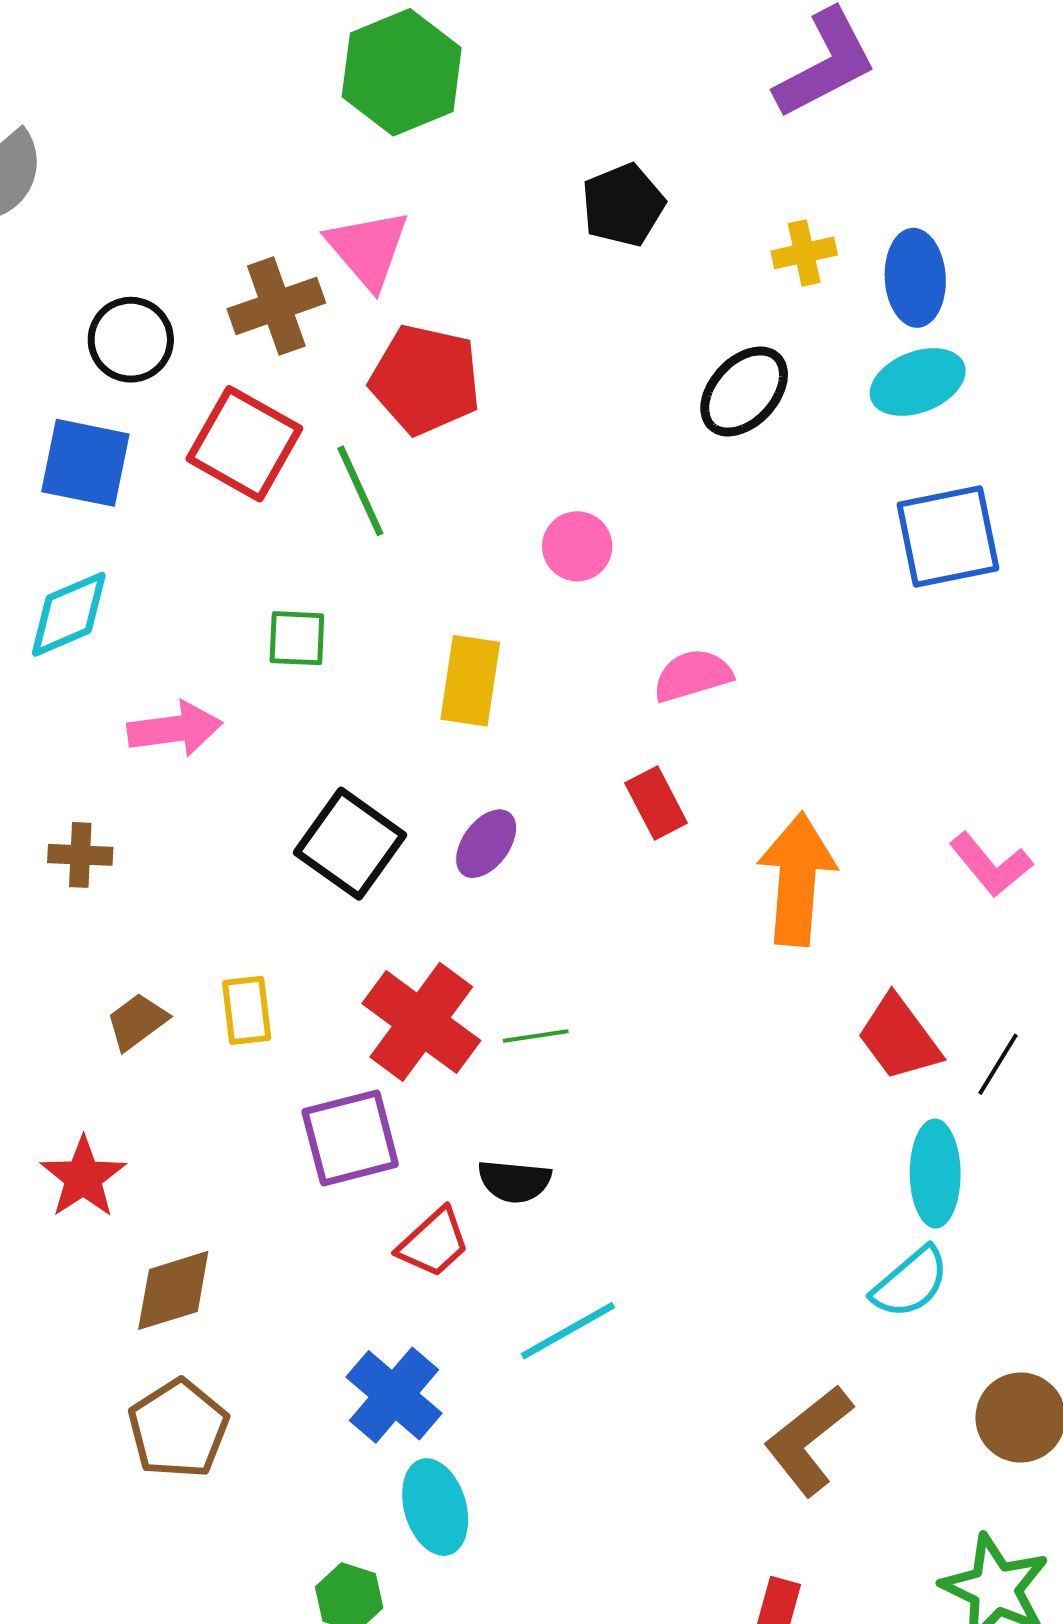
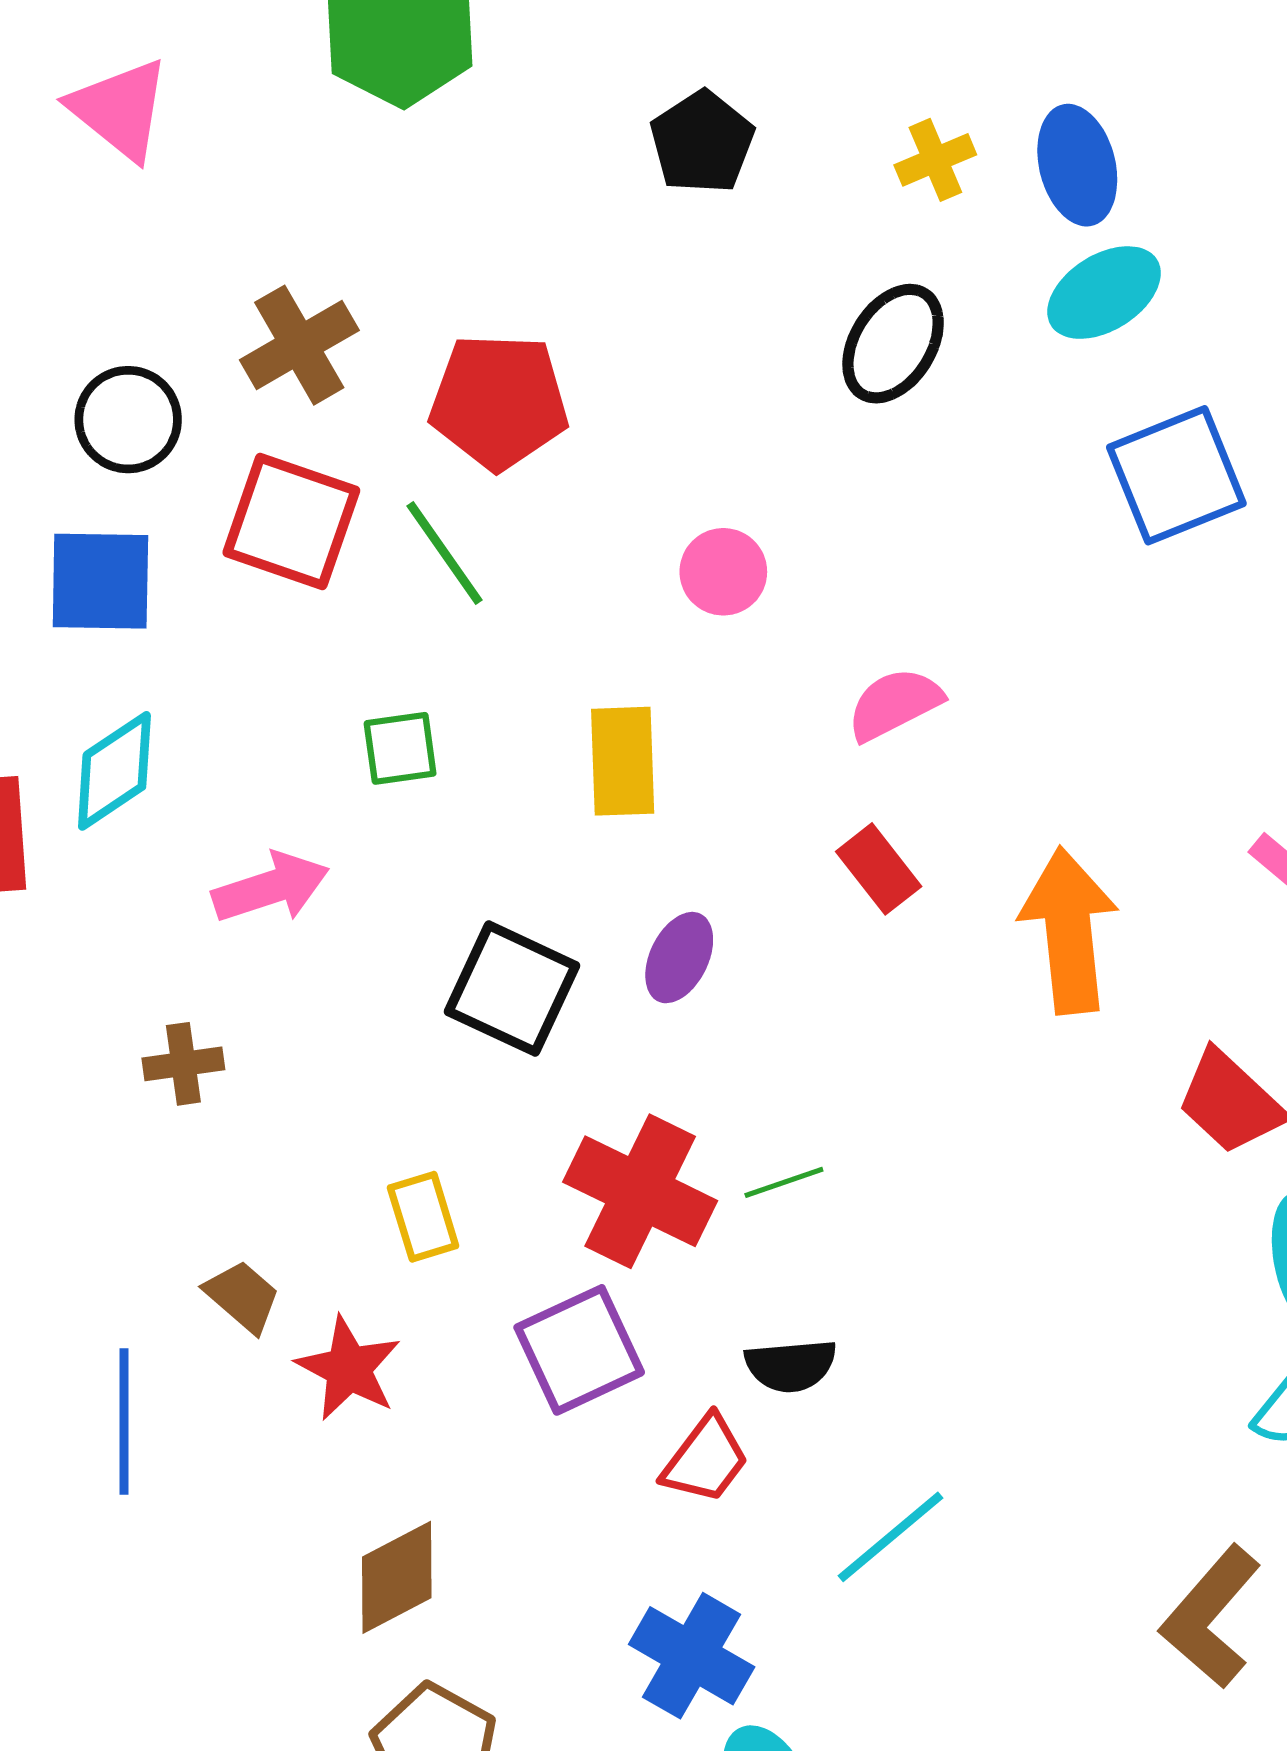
pink triangle: (368, 249) -> (120, 109), moved
brown trapezoid: (137, 1022) -> (243, 1296), moved, turned 88
red star: (83, 1177) -> (349, 1368), moved

